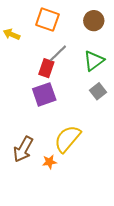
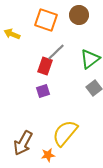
brown circle: (94, 21) -> (79, 15), moved
purple square: (44, 94) -> (43, 91), size x0.6

